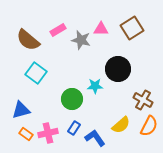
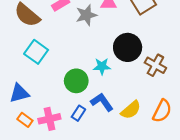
gray star: (81, 40) -> (86, 15), turned -30
brown cross: (143, 100) -> (155, 65), moved
blue L-shape: (95, 138) -> (102, 102), moved

